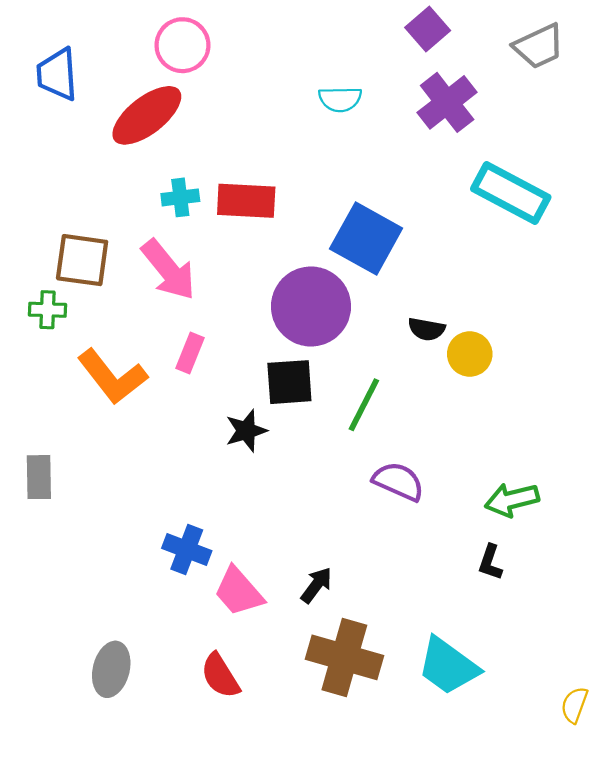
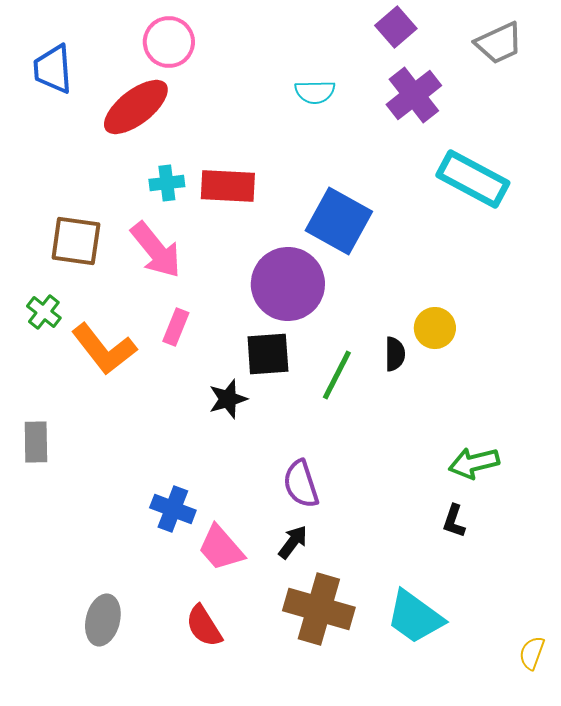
green cross: (48, 310) -> (44, 312), moved, turned 36
black semicircle: (427, 329) -> (395, 354), moved, turned -100
purple semicircle: (398, 481) -> (301, 484), moved, turned -132

